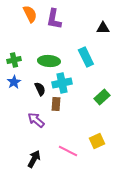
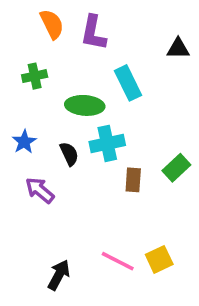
cyan rectangle: (86, 57) -> (128, 83), moved
green cross: (14, 60) -> (35, 76), moved
brown rectangle: (56, 104) -> (133, 180), moved
purple arrow: (36, 120) -> (40, 190), moved
yellow square: (97, 141) -> (159, 259), moved

